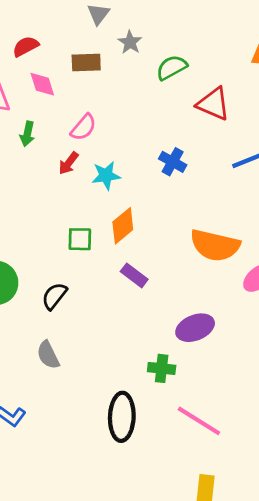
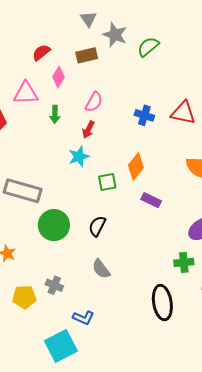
gray star: (130, 42) -> (115, 35), size x1.4
pink diamond: (42, 84) -> (59, 77), turned 60
red triangle: (213, 104) -> (183, 113), moved
blue cross: (173, 162) -> (144, 115), moved
cyan star: (106, 175) -> (79, 157), moved

